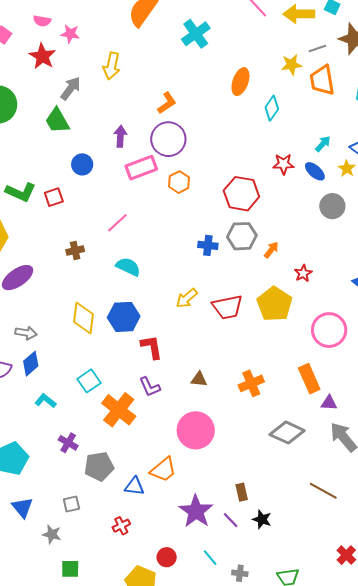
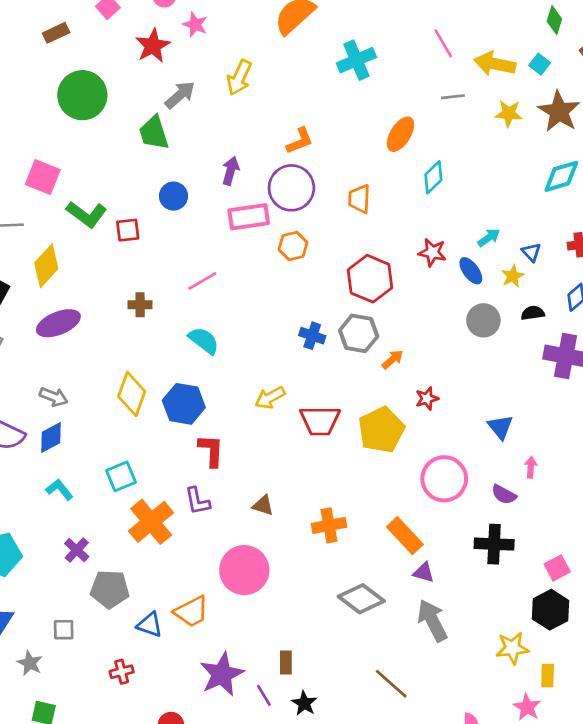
gray line: (317, 49) -> (453, 97), moved
yellow star: (291, 65) -> (509, 114), moved
orange trapezoid: (322, 80) -> (359, 199), moved, size x0.7
orange rectangle: (309, 379) -> (405, 536), turned -32

